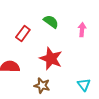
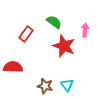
red star: (51, 59) -> (64, 46), moved
cyan triangle: (84, 85) -> (67, 85), moved

